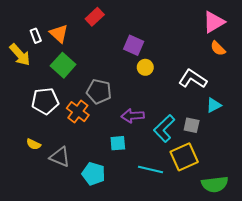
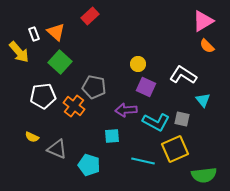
purple square: (134, 45) -> (146, 87), moved
cyan triangle: (214, 105) -> (203, 100), turned -42
cyan L-shape: (164, 128) -> (156, 122), turned -108

